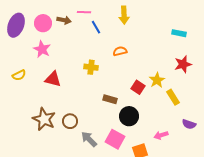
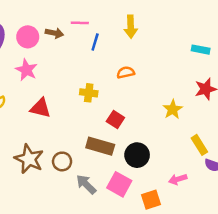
blue line: (96, 27) -> (95, 42), turned 48
red square: (138, 87) -> (115, 119), moved
yellow rectangle: (173, 97) -> (199, 145), moved
brown rectangle: (110, 99) -> (100, 146), moved, size x1.5

